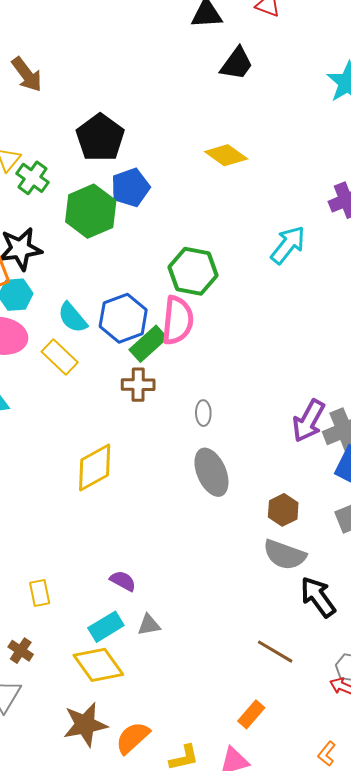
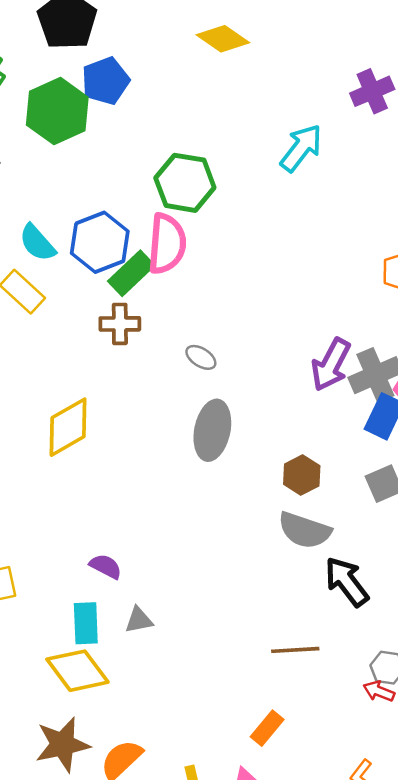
gray ellipse: (203, 413) -> (201, 357), turned -55
gray ellipse: (211, 472) -> (212, 430), turned 36
cyan rectangle: (106, 627) -> (86, 623), turned -60
brown line: (275, 652) -> (295, 650), turned -33

